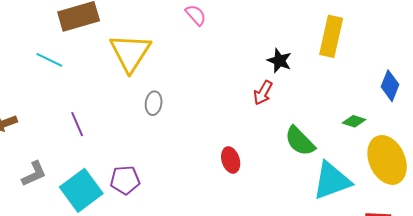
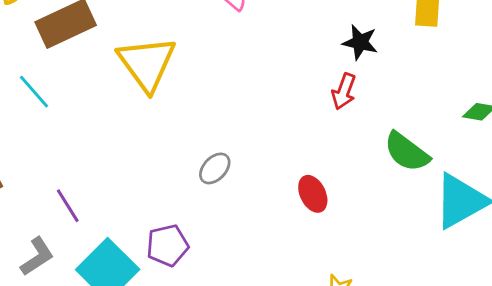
cyan line: (49, 60) -> (34, 92), turned 32
gray ellipse: (154, 103) -> (215, 168), moved, turned 45
purple line: (77, 124) -> (68, 206), moved

